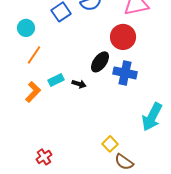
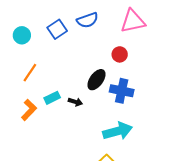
cyan circle: (26, 28) -> (22, 35), moved
red circle: (123, 37) -> (120, 54), size x0.6
cyan arrow: (152, 117) -> (118, 131), moved, turned -132

